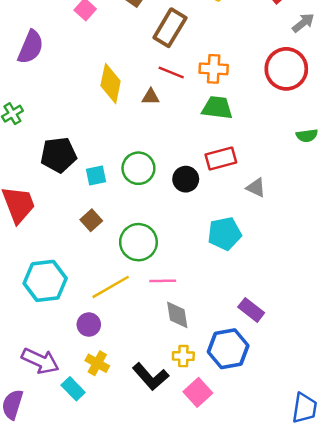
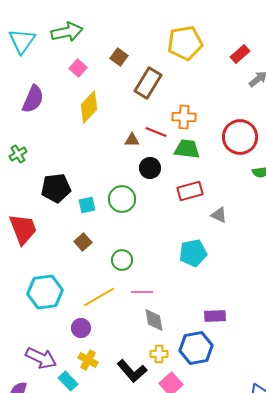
red circle: (286, 69) -> (240, 137), moved
red line: (171, 73) -> (156, 132), moved
yellow diamond: (111, 83) -> (89, 107), moved, turned 32
black circle: (186, 179) -> (150, 168), moved
green circle: (138, 242) -> (122, 260), size x0.7
purple rectangle: (251, 310) -> (215, 316), turned -40

